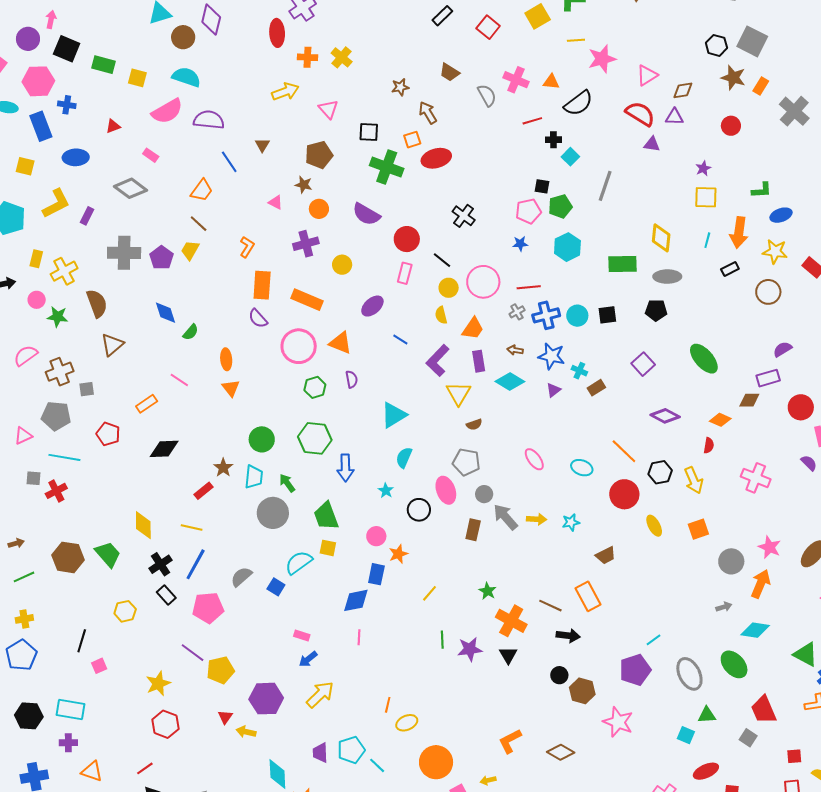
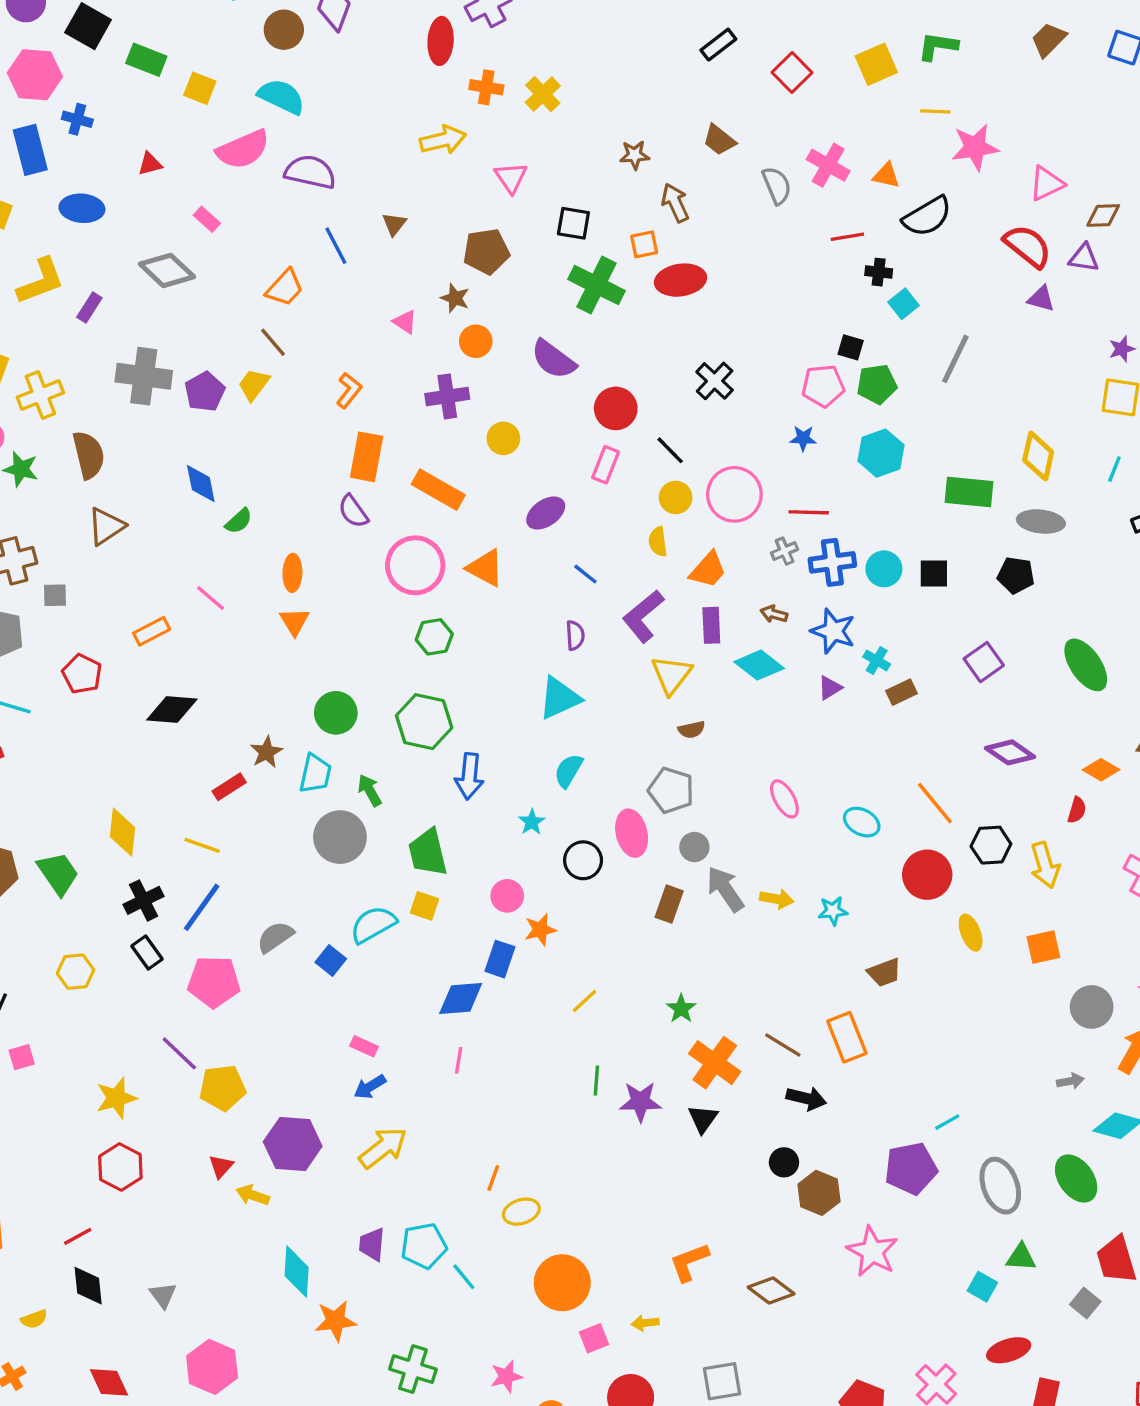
purple semicircle: (352, 379) -> (575, 635), moved

